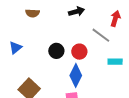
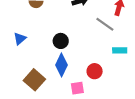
red circle: (79, 52) -> (95, 71), moved
blue diamond: (76, 75) -> (62, 65), moved

